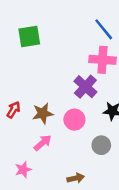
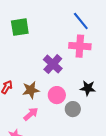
purple cross: (85, 87) -> (53, 64), moved
gray circle: (101, 145) -> (73, 109), moved

